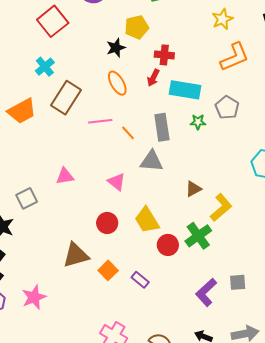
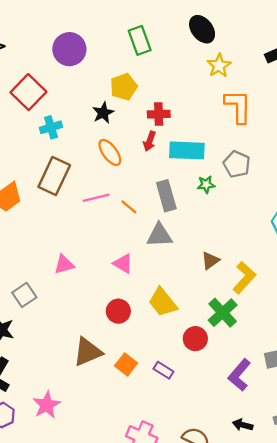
orange L-shape: (235, 57) -> (238, 106), turned -60
cyan cross: (45, 67) -> (51, 127), moved, turned 30
red circle: (168, 245) -> (195, 339), moved

